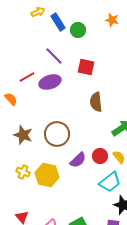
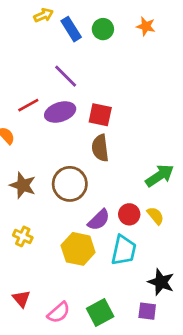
green circle: (78, 30) -> (103, 29), moved
red square: (86, 67) -> (100, 115), moved
brown semicircle: (96, 102) -> (100, 148), moved
yellow hexagon: (47, 175) -> (78, 249), moved
cyan trapezoid: (110, 182) -> (124, 250), moved, turned -40

